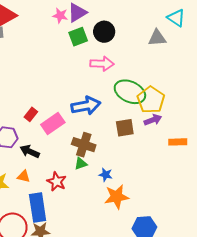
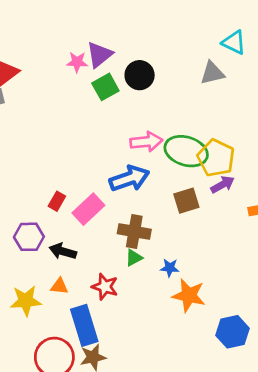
pink arrow: (102, 64) -> (146, 142), moved
orange star: (117, 197) -> (189, 295), turned 30

